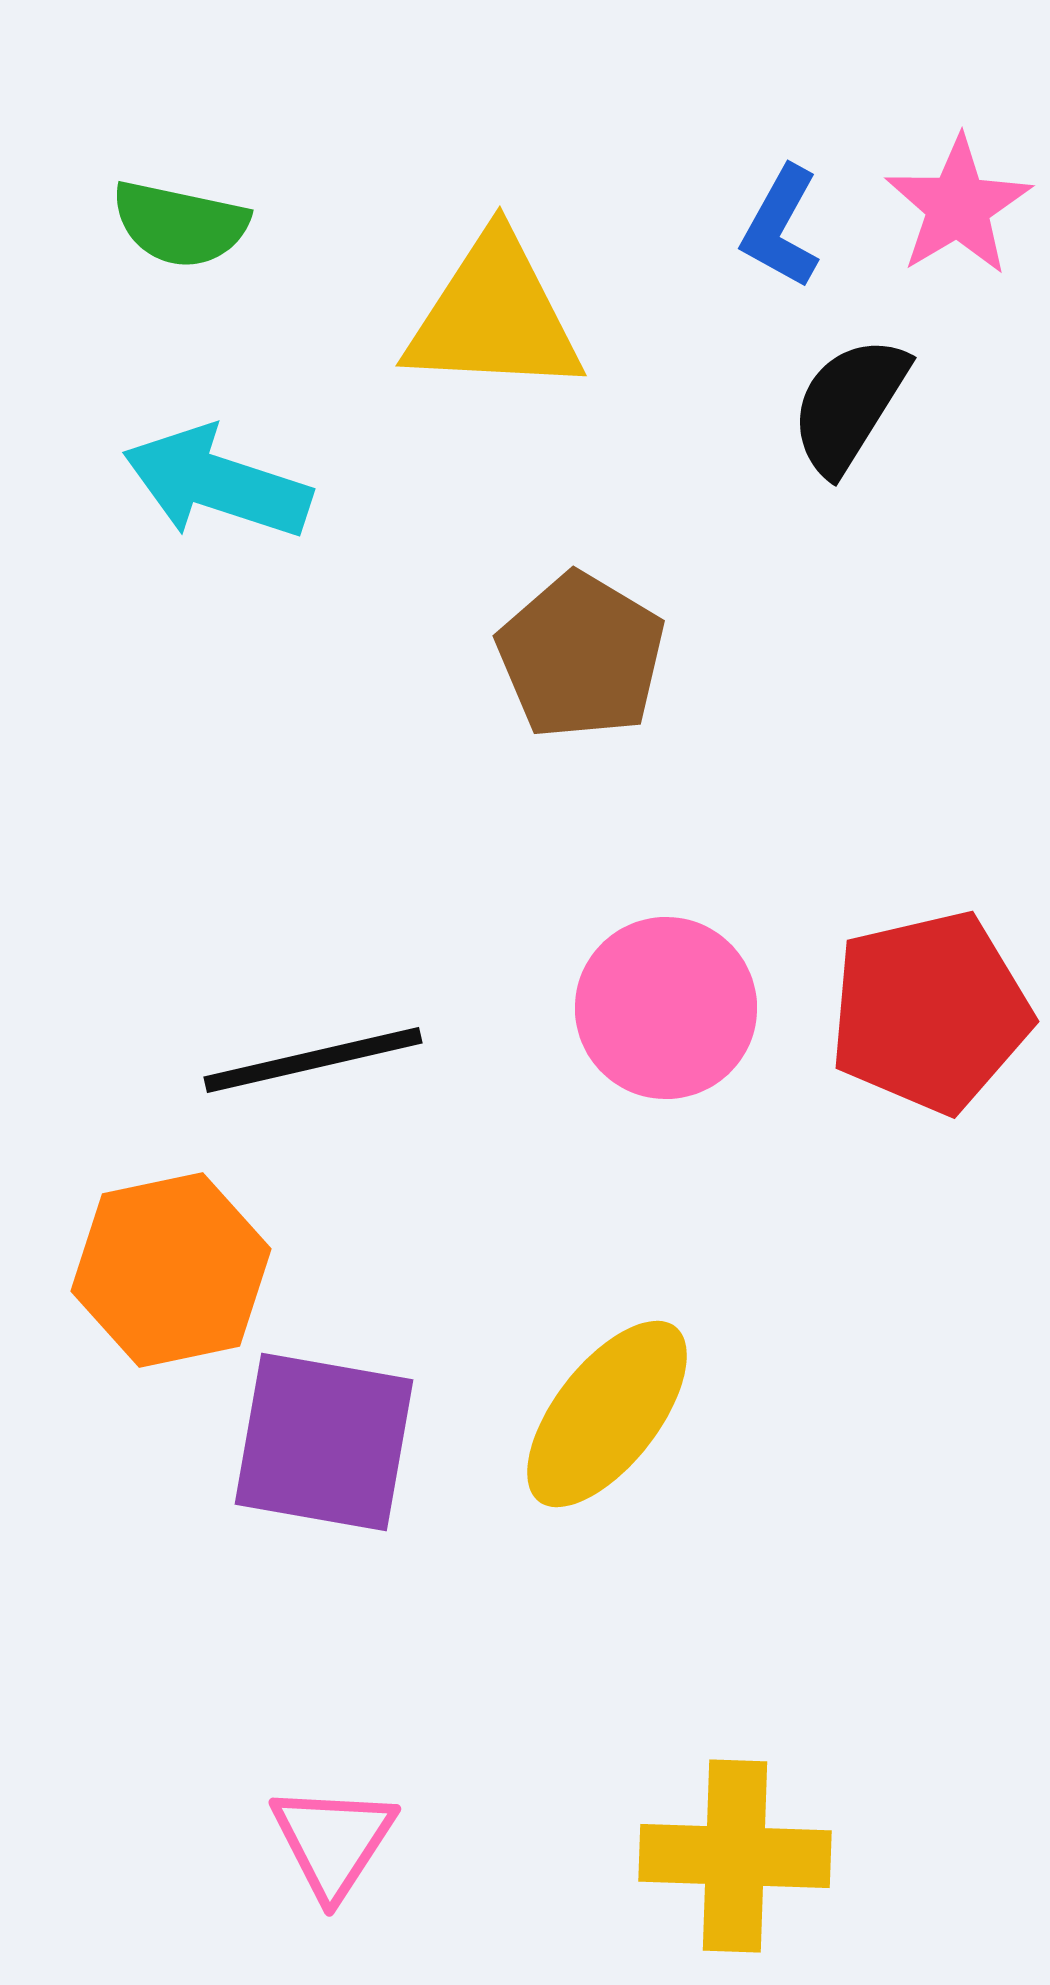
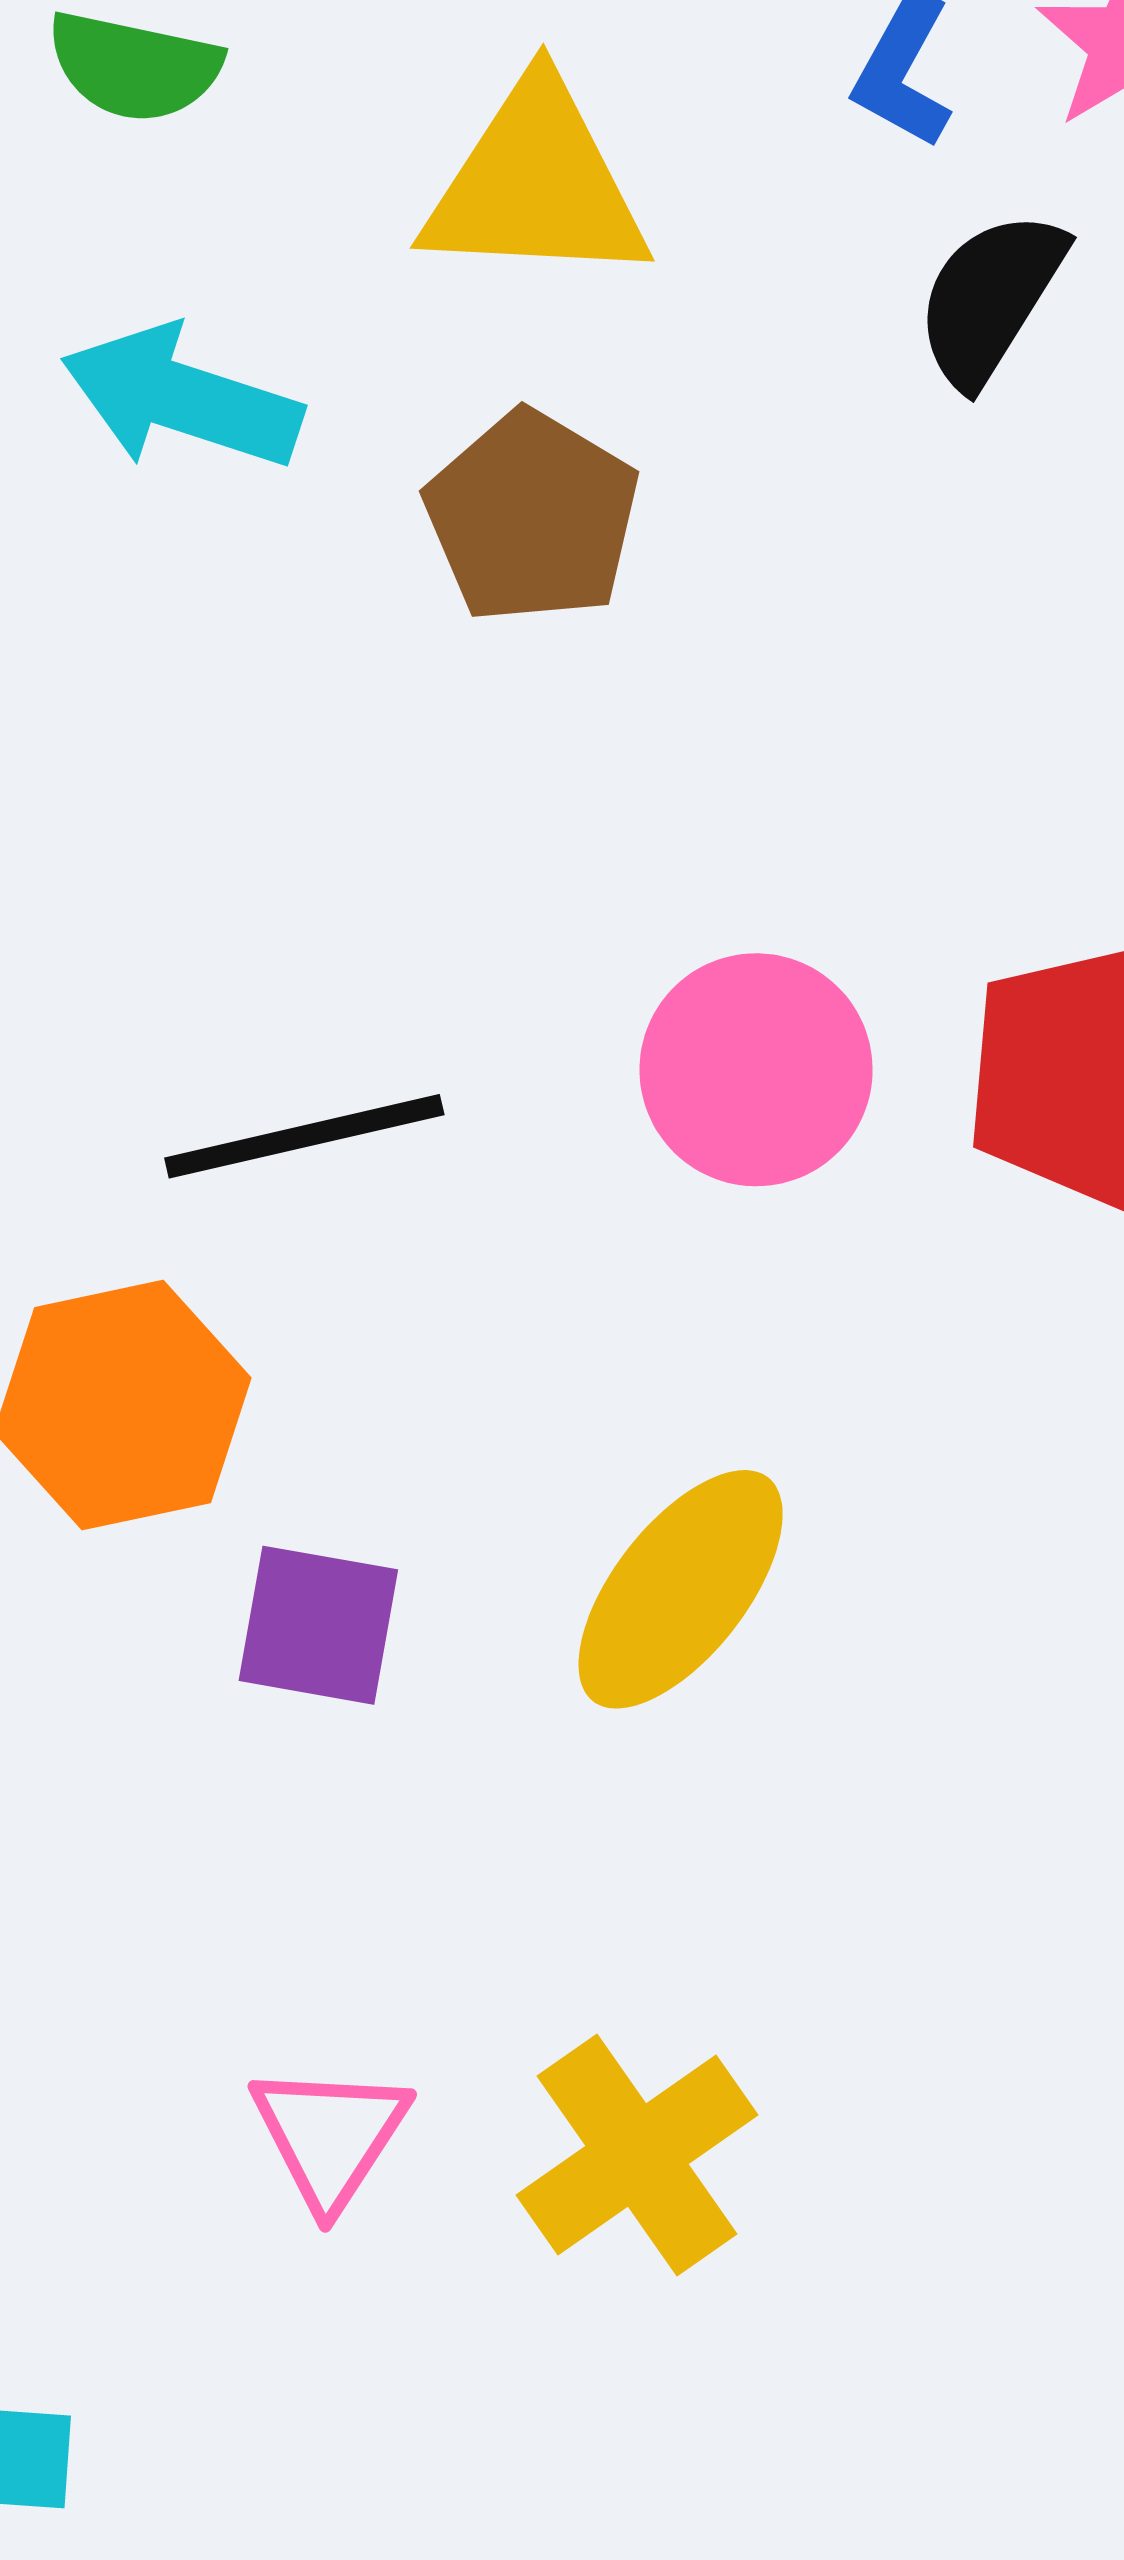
brown pentagon: (581, 656) -> (532, 517), moved
purple square: (324, 1442) -> (318, 1625), size x0.7
yellow cross: (735, 1856) -> (637, 2155), moved, turned -37

